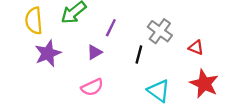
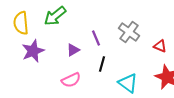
purple line: (111, 28) -> (96, 38), moved, turned -49
black line: (139, 55) -> (102, 64), moved

